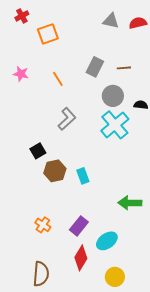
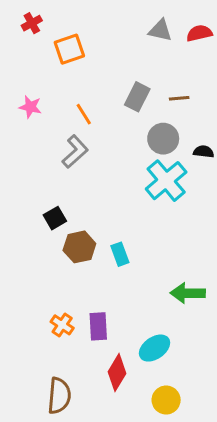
gray L-shape: (67, 119) -> (75, 152), moved
purple rectangle: (79, 226) -> (98, 326), moved, turned -42

